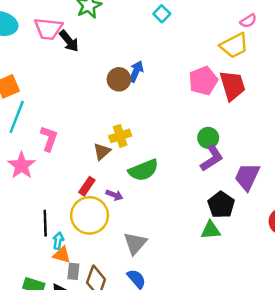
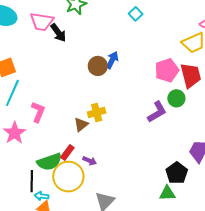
green circle: (208, 138) -> (176, 98), moved
purple L-shape: (212, 158) -> (157, 112), moved
green semicircle: (143, 170) -> (49, 162), moved
cyan arrow: (58, 241) -> (42, 196), turned -96

